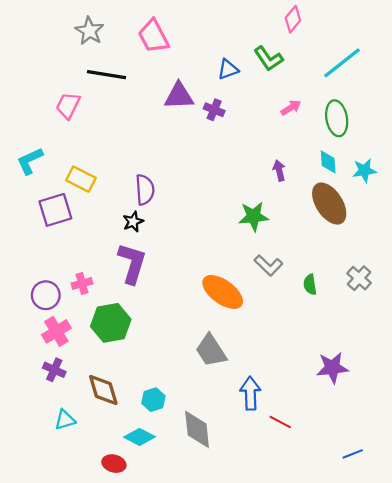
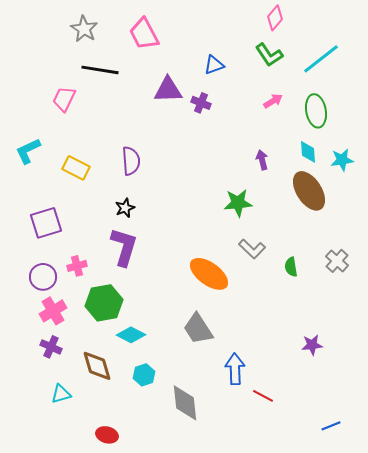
green L-shape: (268, 59) -> (269, 55), moved
purple semicircle: (145, 190) -> (131, 161), moved
purple square: (55, 210) -> (46, 223), moved
purple star: (332, 368) -> (312, 345), size x0.7
cyan diamond: (140, 437) -> (131, 335), moved

